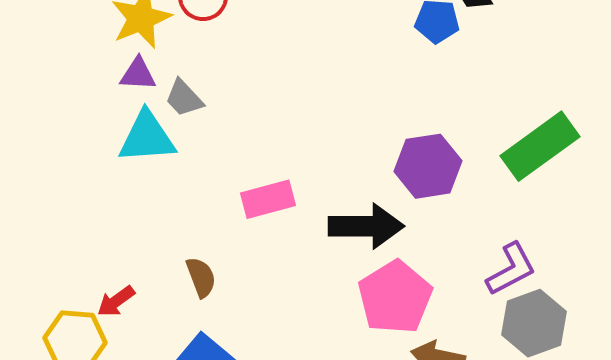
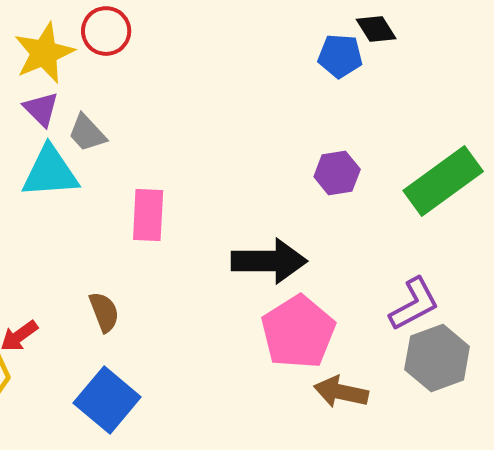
purple triangle: (138, 74) -> (41, 109), turned 42
purple hexagon: (428, 166) -> (337, 173), moved, size x0.7
pink rectangle: (268, 199) -> (148, 215), moved, turned -72

